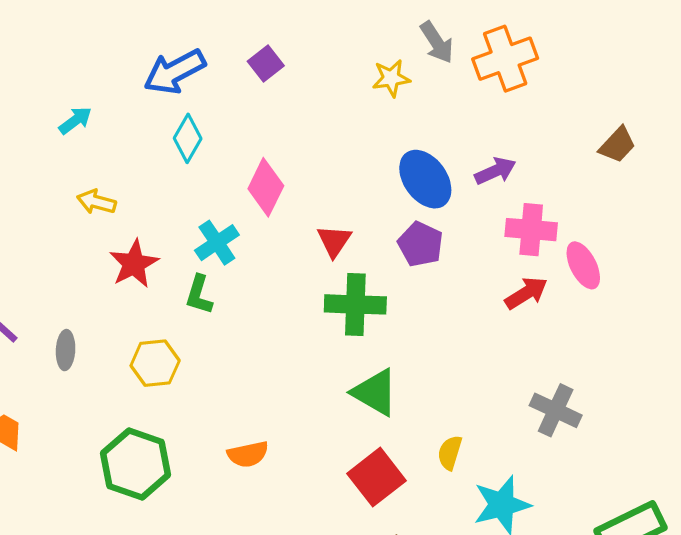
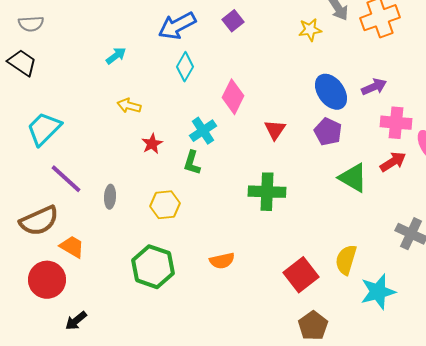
red star: (134, 264) -> (152, 144), size x0.7
green cross: (355, 304) -> (267, 192), moved
green triangle: (375, 392) -> (353, 178), moved
yellow semicircle: (450, 453) -> (346, 260), size x1.4

